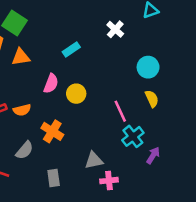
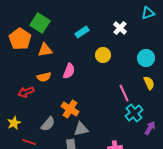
cyan rectangle: (71, 49) -> (82, 32), moved
yellow circle: (76, 94) -> (103, 55), moved
orange semicircle: (22, 110) -> (44, 77), moved
gray triangle: (94, 160) -> (81, 129), moved

